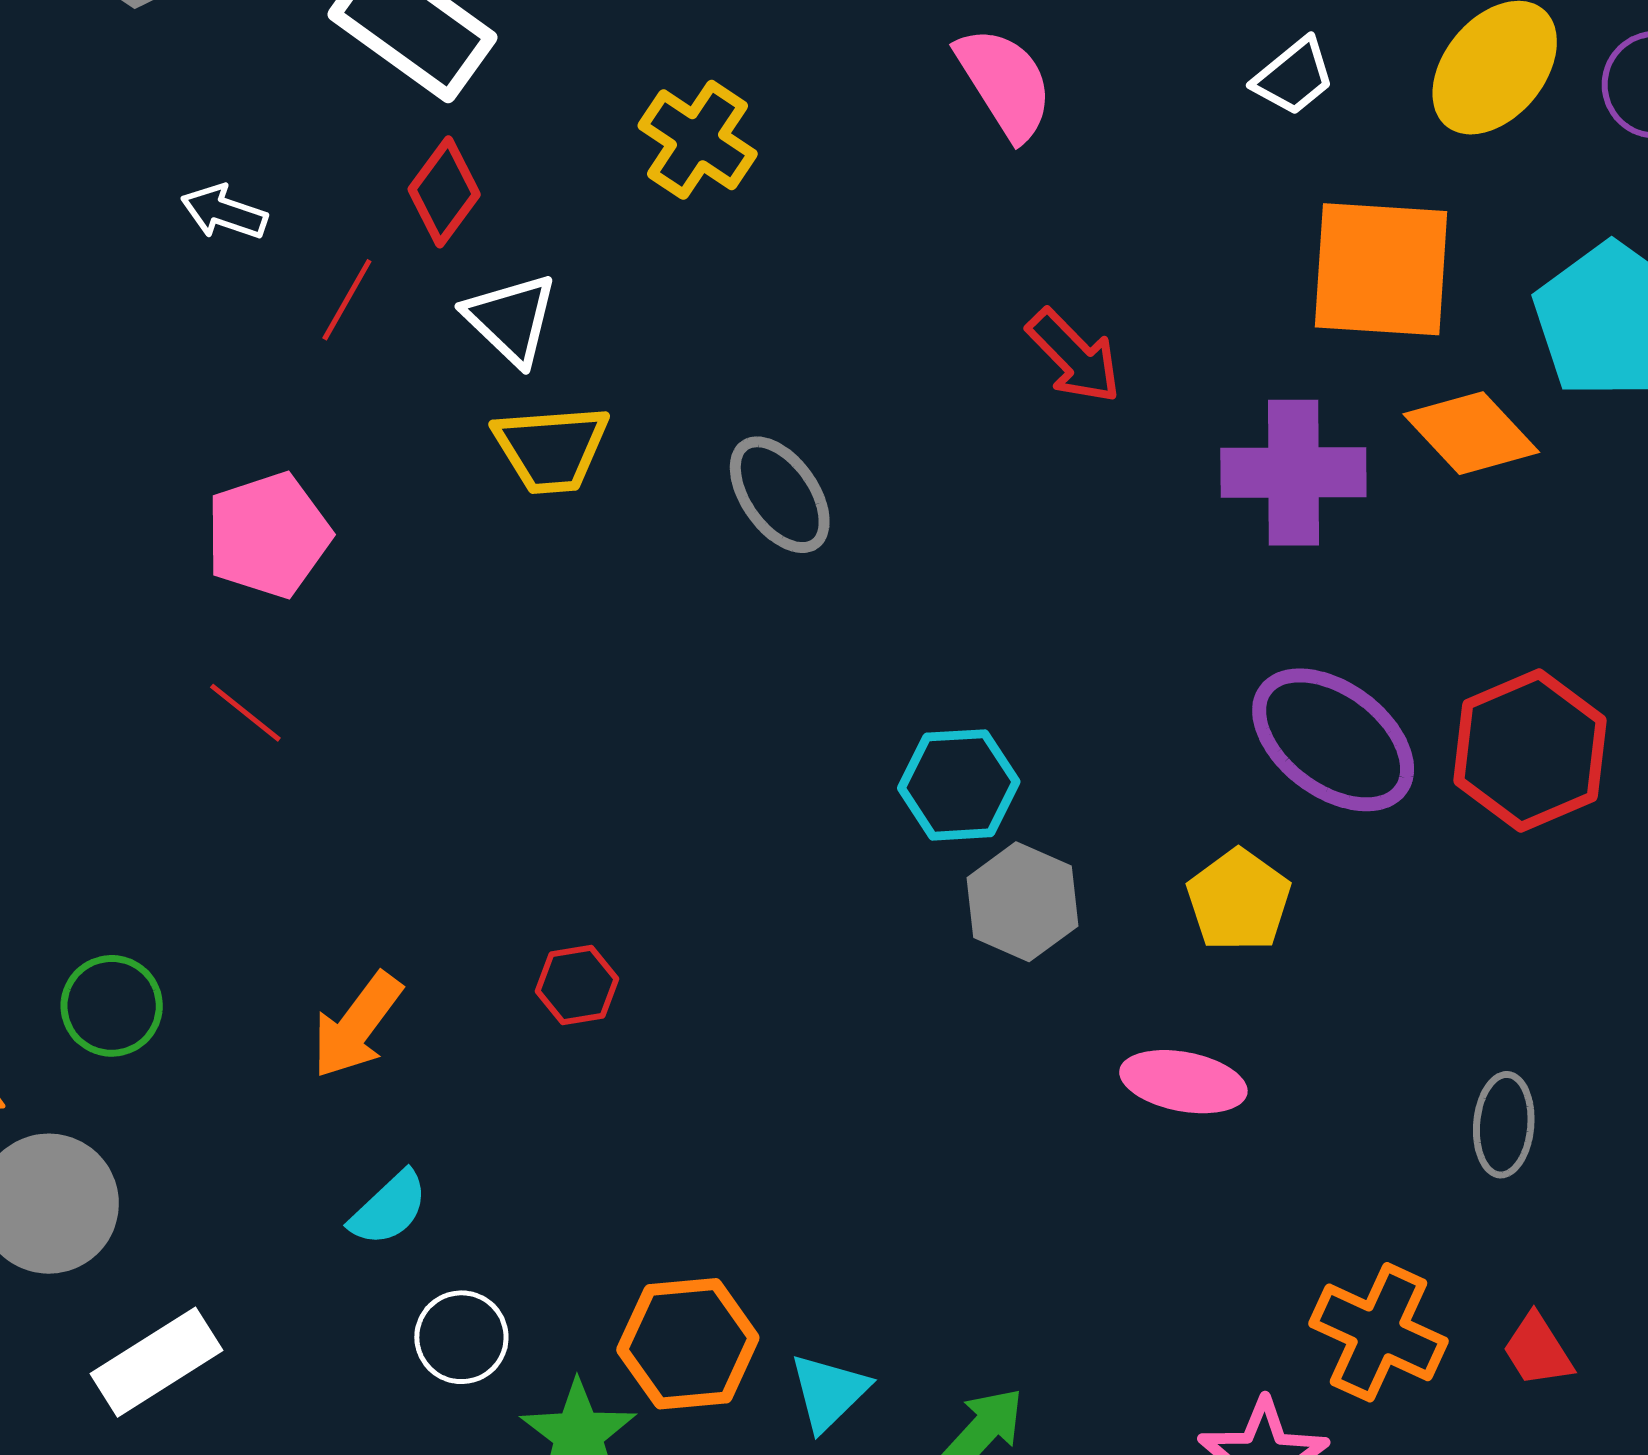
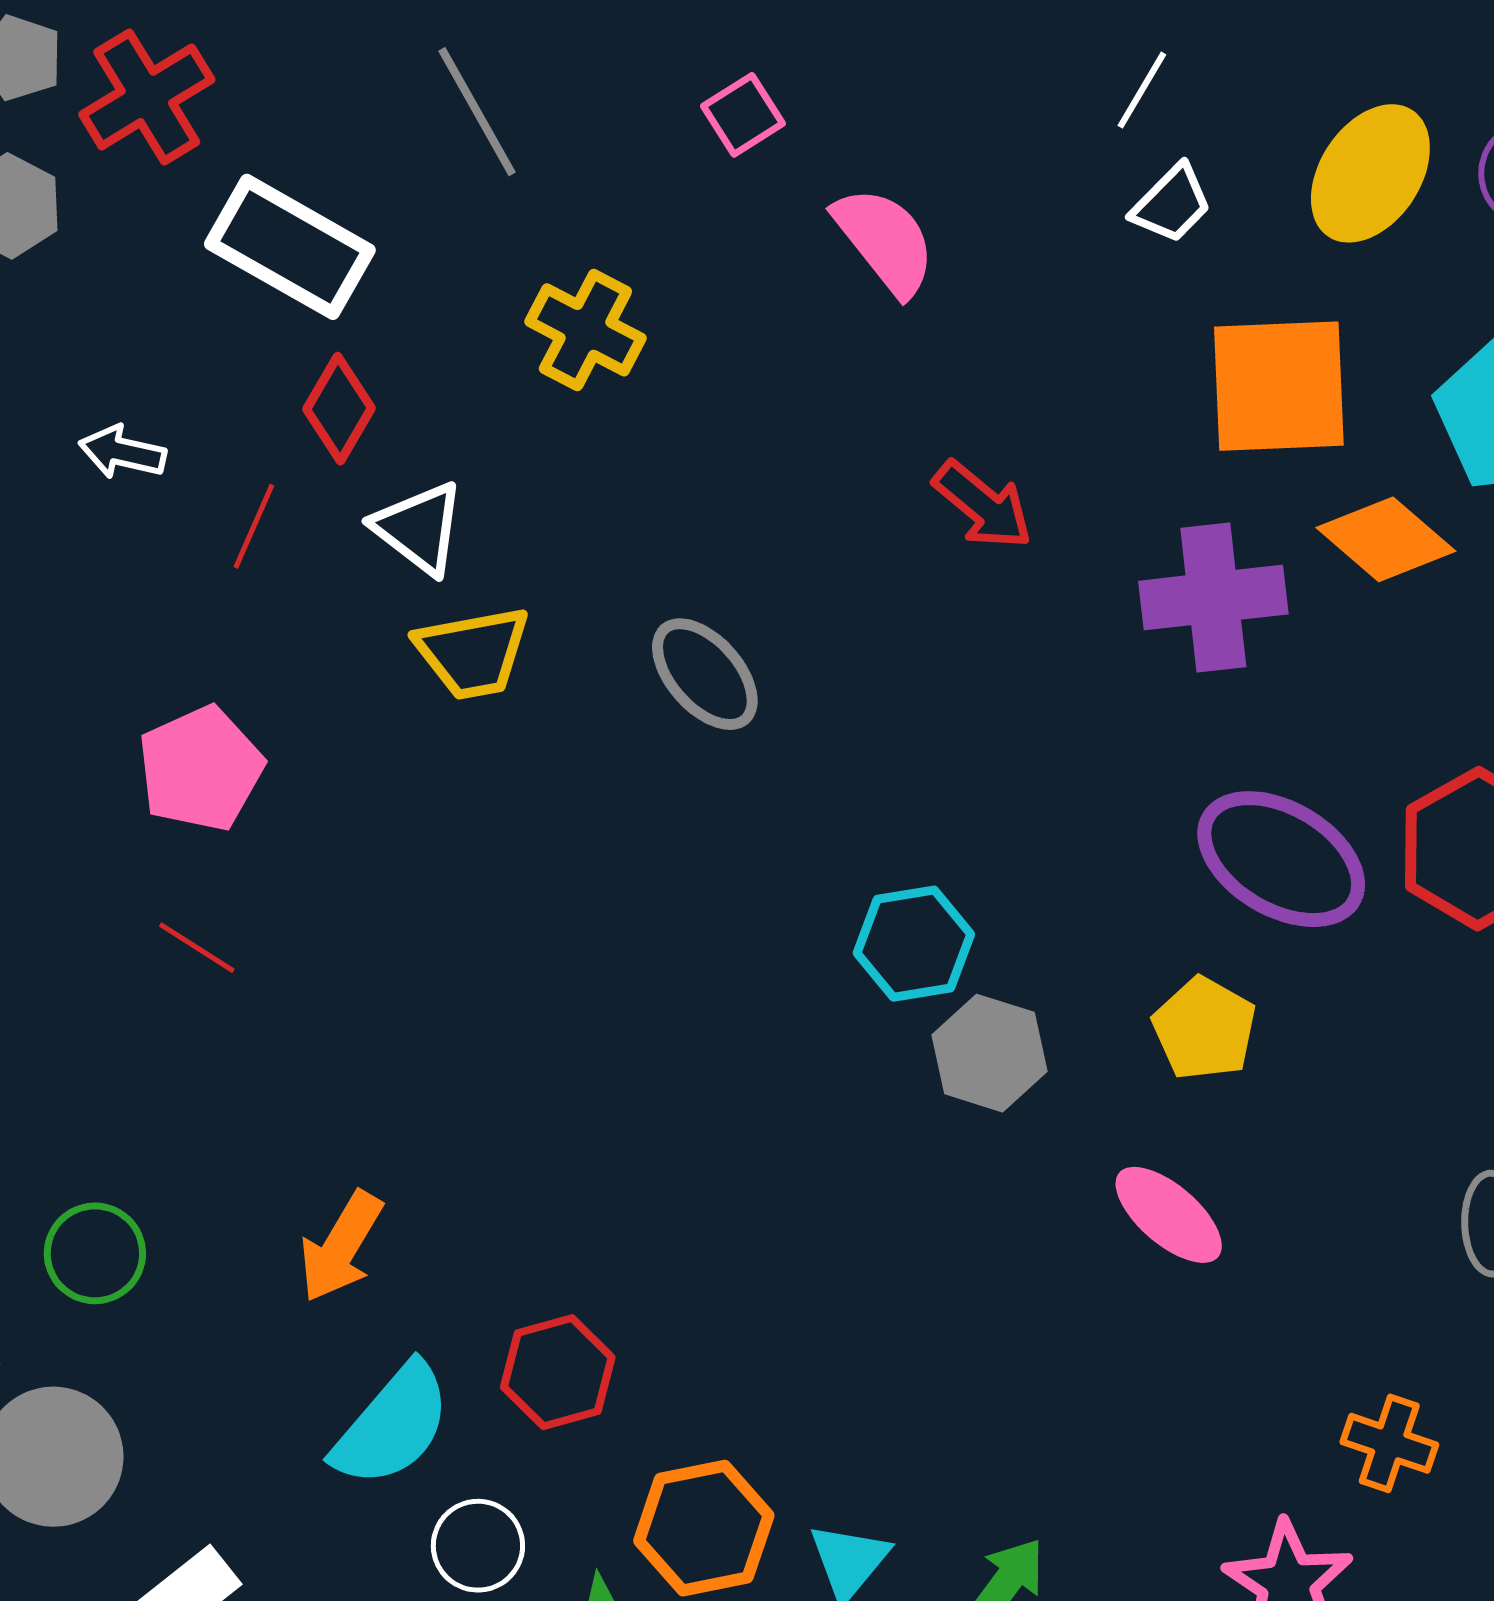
red hexagon: (577, 985) -> (558, 1372), moved, size x1.4
pink ellipse: (1183, 1082) -> (1169, 1215), turned 36
cyan semicircle: (389, 1208) -> (392, 1425), size x1.6
orange cross: (1378, 1332) -> (1389, 1443), size x0.7

